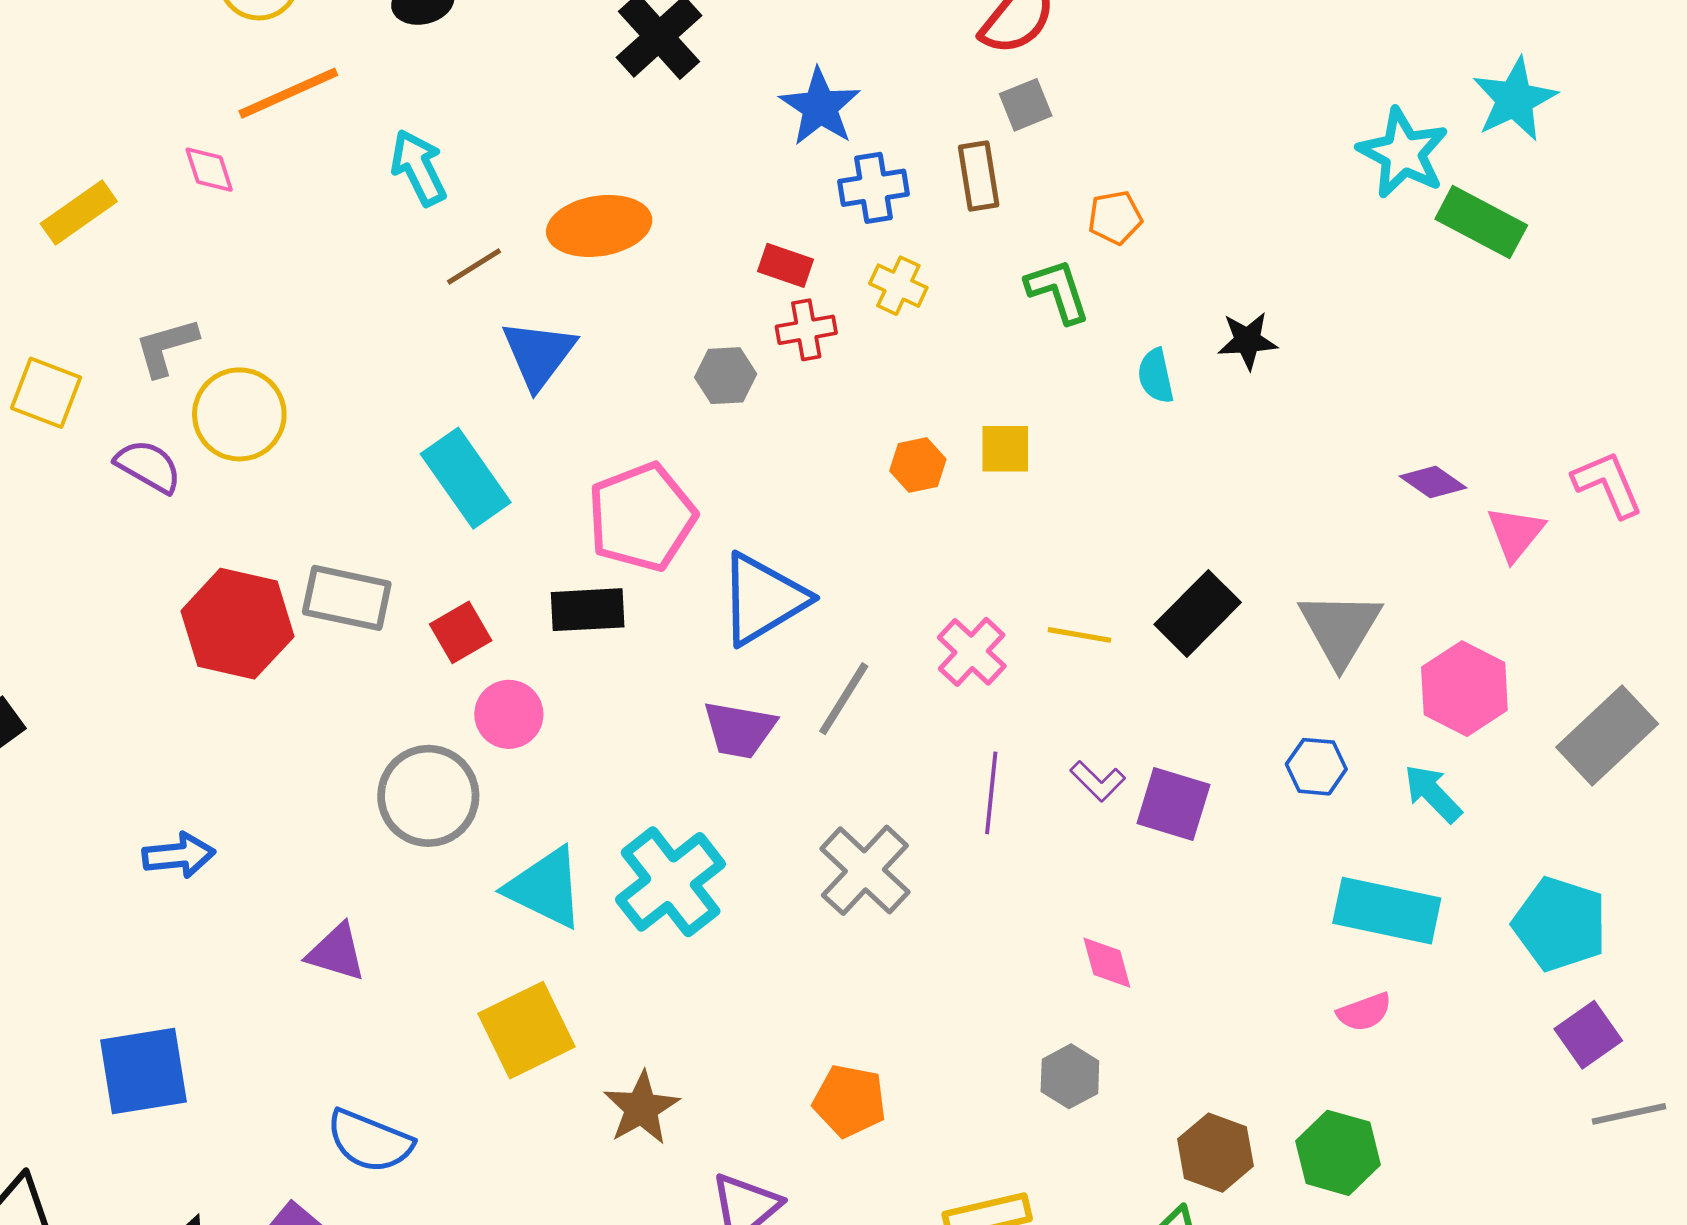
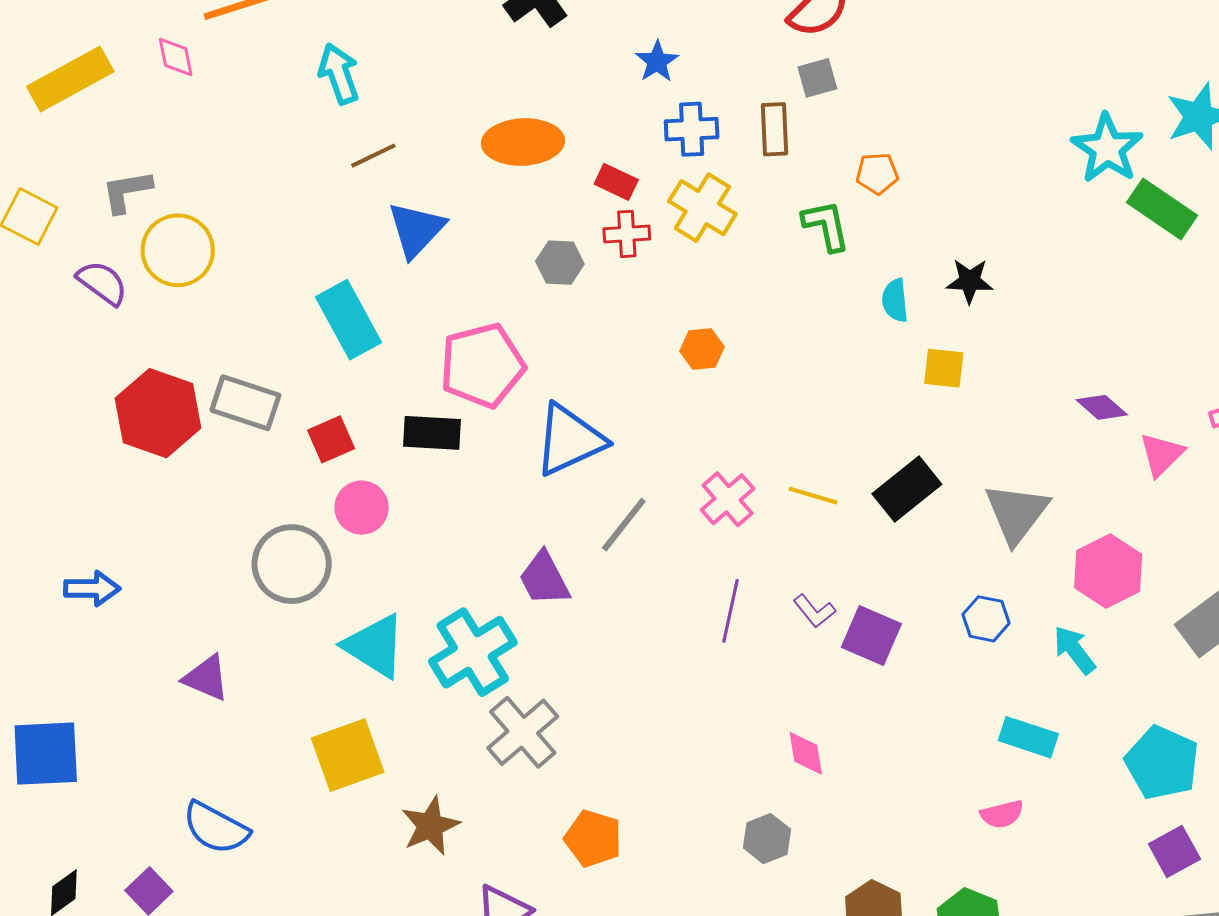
blue star: (820, 107) -> (657, 62), size x0.7
yellow rectangle: (79, 213) -> (70, 79), size x1.4
orange ellipse: (599, 226) -> (523, 142), moved
yellow cross: (898, 286) -> (702, 208), size x1.5
yellow square: (1005, 449) -> (944, 368), moved
purple trapezoid: (739, 730) -> (544, 579), moved, turned 46
gray cross: (865, 870) -> (523, 732), moved
cyan rectangle: (1387, 911) -> (1028, 737), size x0.7

